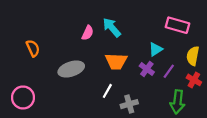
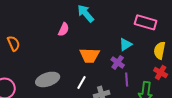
cyan arrow: (112, 27) -> (86, 13), moved
gray ellipse: (71, 69) -> (48, 79), moved
purple line: (169, 71) -> (127, 79), moved, turned -40

